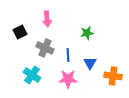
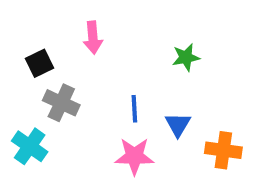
green star: (87, 33) -> (186, 57), moved
gray cross: (45, 48) -> (61, 103), moved
cyan cross: (32, 75) -> (30, 146), moved

